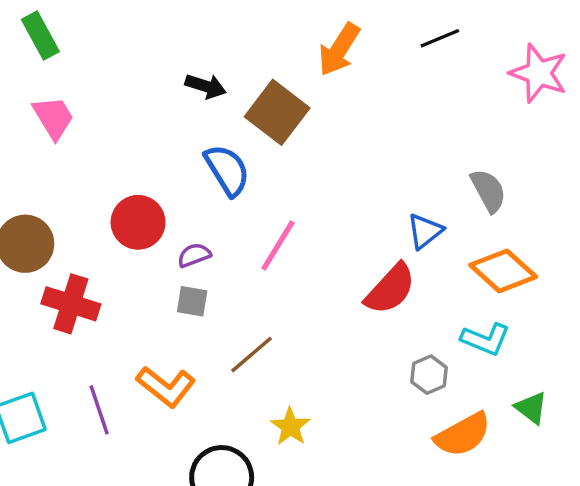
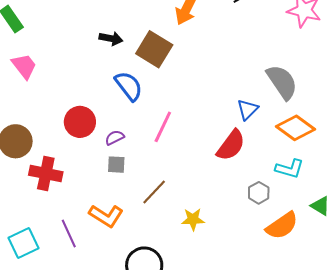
gray semicircle: (488, 191) -> (282, 82), size x1.4
yellow star: (290, 427) -> (193, 219), moved, turned -30

